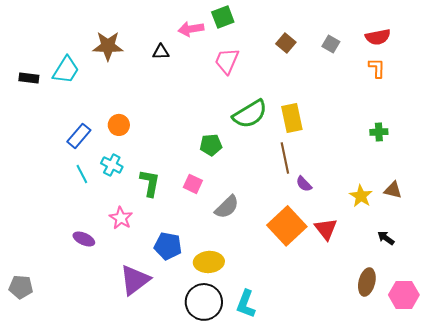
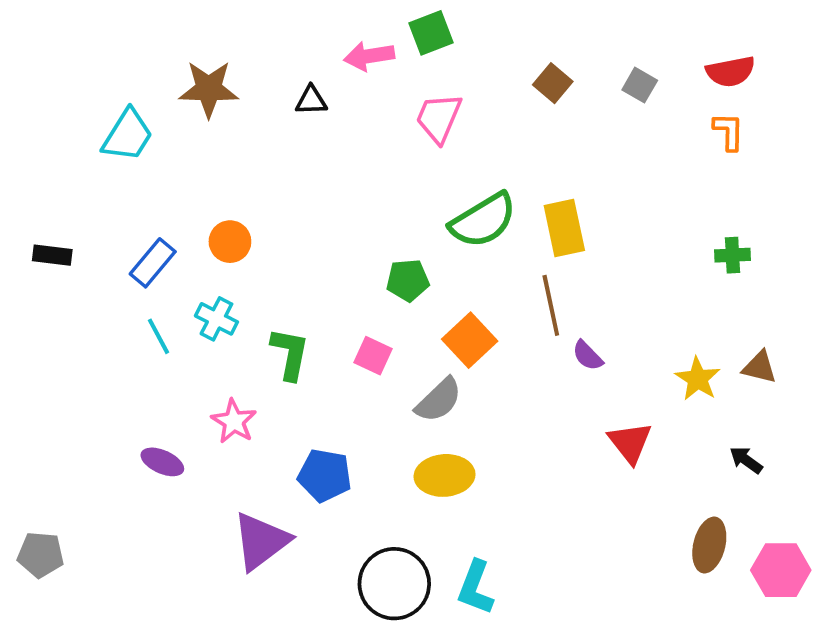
black rectangle: (29, 78) -> (52, 255), moved
orange square: (287, 226) -> (470, 340), moved, size x0.7
yellow ellipse: (209, 262) -> (445, 475), moved

